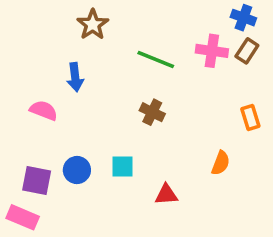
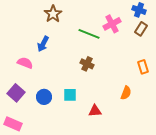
pink cross: (212, 51) -> (112, 24), moved, turned -36
blue arrow: (75, 77) -> (43, 44), turned 35
purple square: (37, 181) -> (16, 93), moved, turned 30

